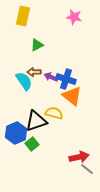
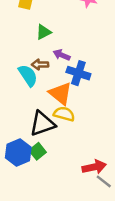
purple arrow: (51, 77) -> (62, 55), moved
orange triangle: (72, 96) -> (60, 93), moved
blue hexagon: (16, 133) -> (18, 153), moved

